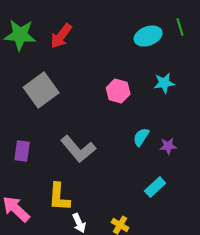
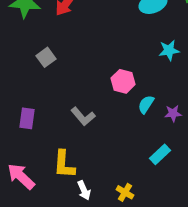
gray square: (41, 90) -> (46, 57), size x0.6
pink hexagon: (118, 91) -> (123, 81), moved
gray L-shape: (78, 149) -> (83, 116), size x0.7

